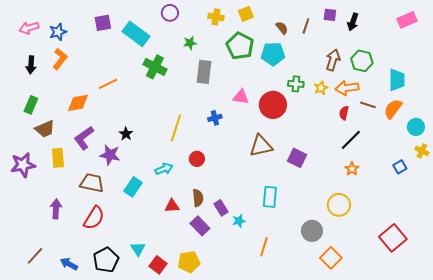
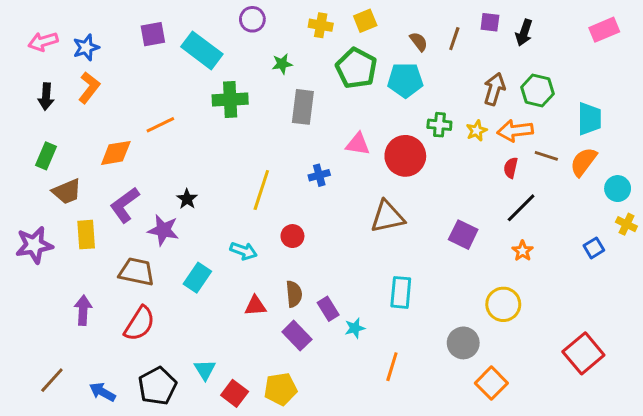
green cross: (155, 67) -> (230, 99), turned -30
purple square: (297, 158) -> (463, 235), moved
cyan arrow: (164, 169) -> (243, 251), turned 42

